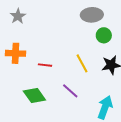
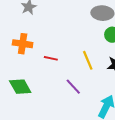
green diamond: (34, 96) -> (20, 87), moved

